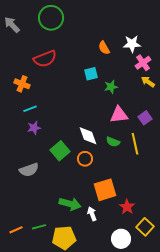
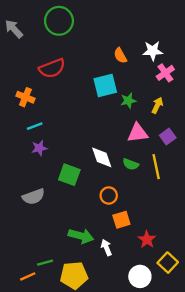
cyan square: (91, 74) -> (105, 86), size x1.5
yellow arrow: (148, 82) -> (157, 105), moved, turned 80
green square: (60, 151) -> (69, 175), turned -30
orange circle: (85, 159) -> (109, 195), moved
orange square: (105, 190) -> (121, 220), size x0.7
orange line: (16, 230) -> (28, 276), moved

